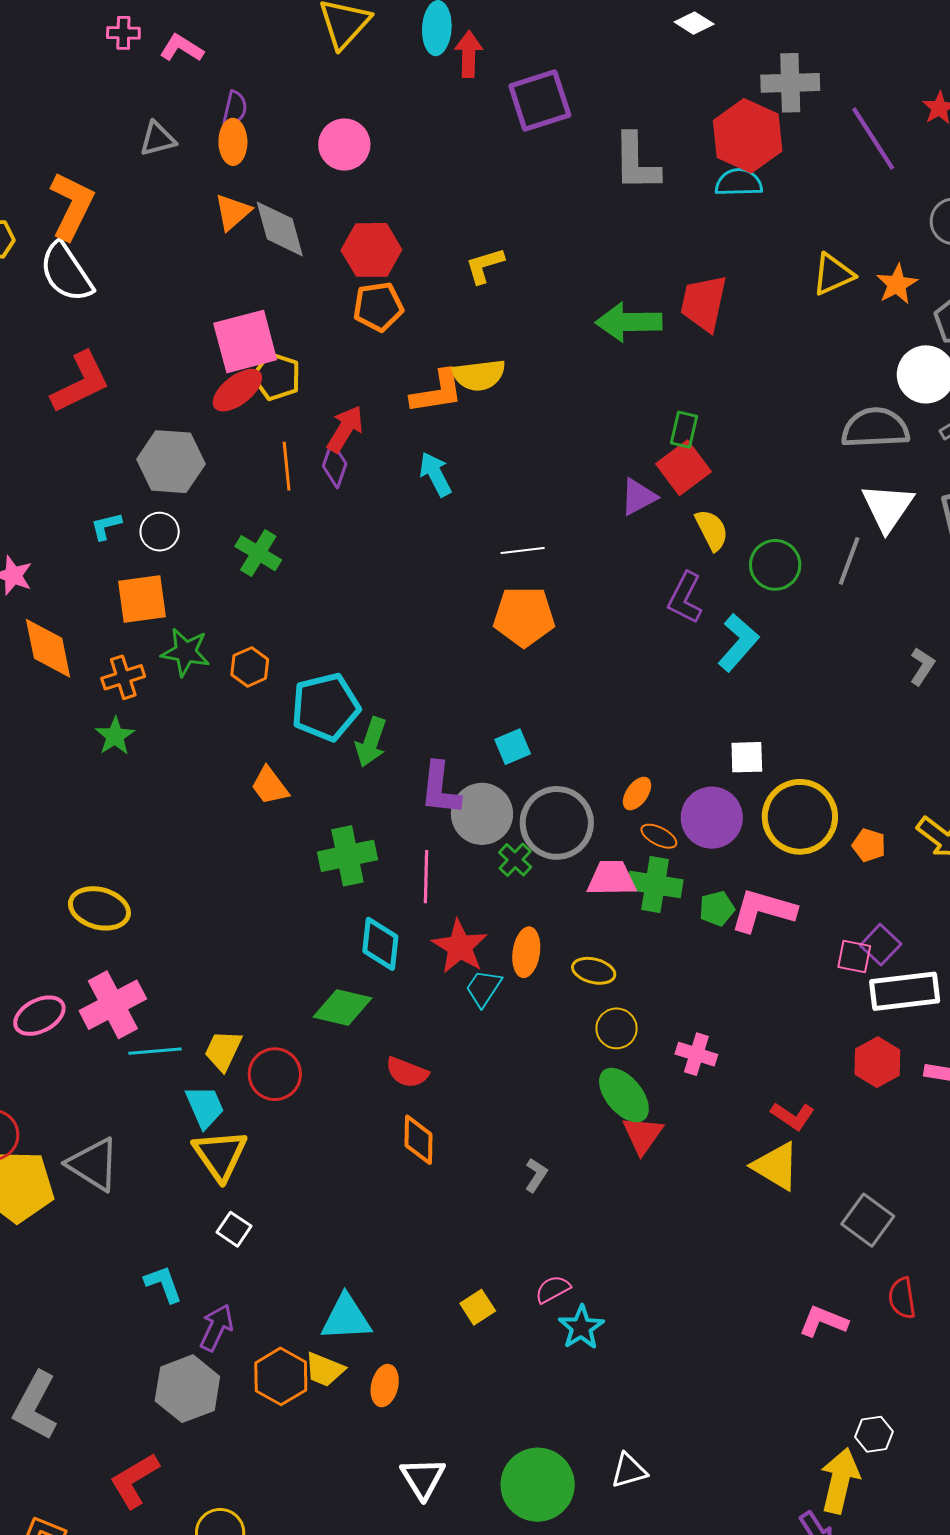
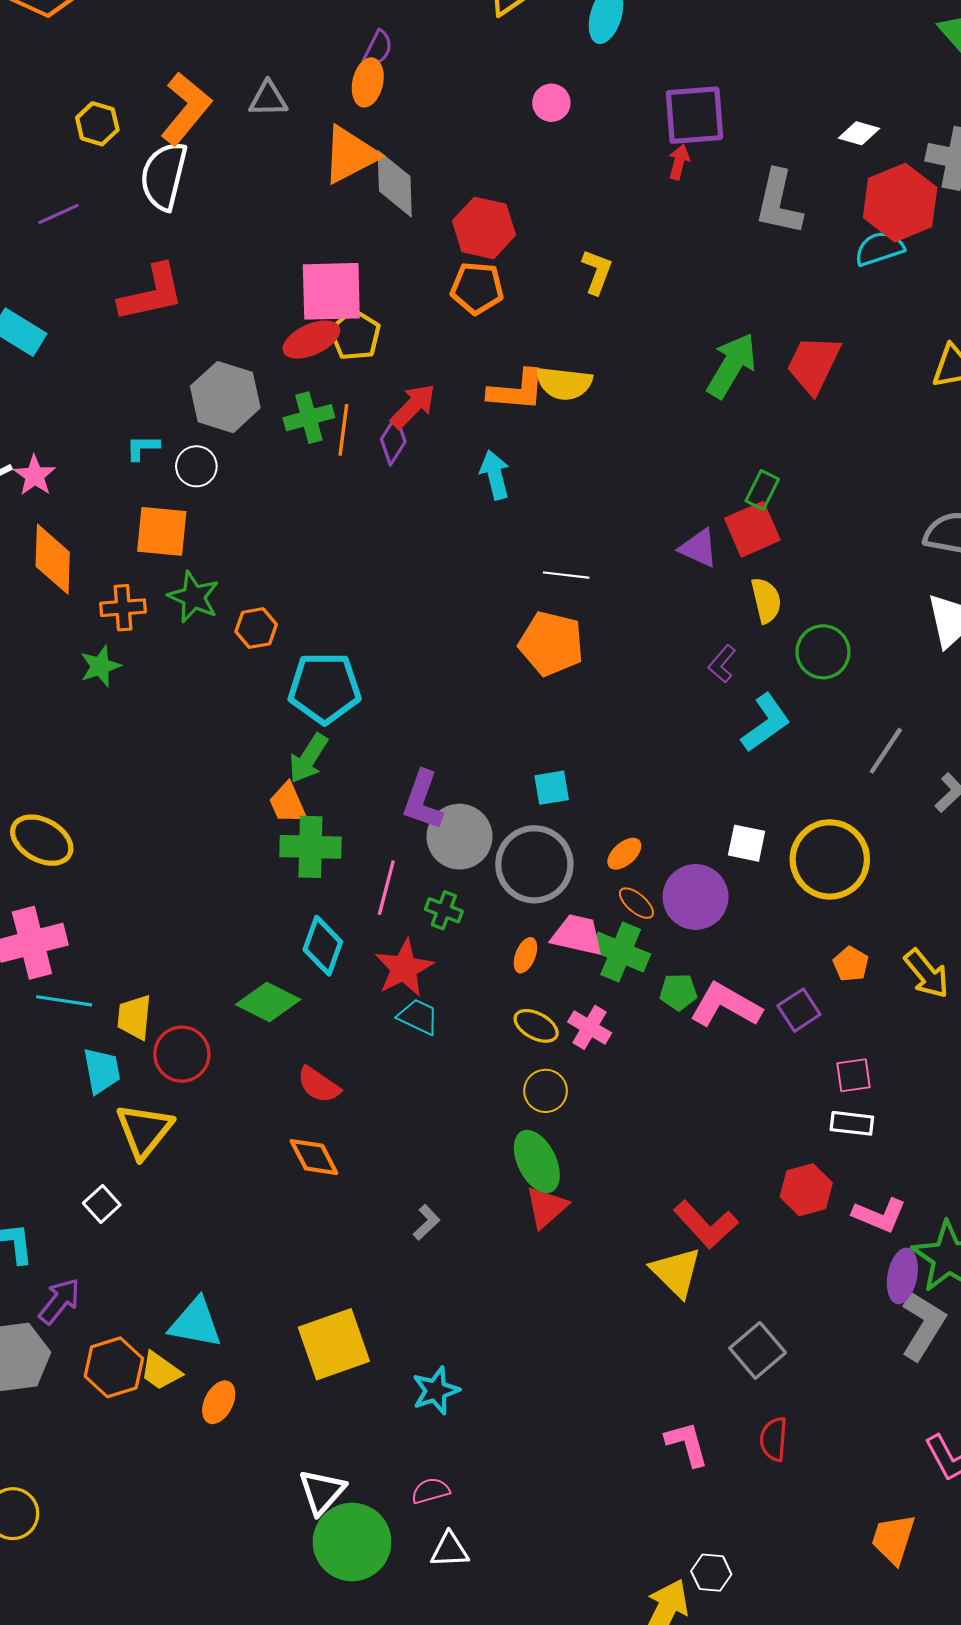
white diamond: (694, 23) -> (859, 133), moved, turned -30
red arrow: (469, 54) -> (679, 162), moved, size x0.7
gray triangle: (158, 139) -> (268, 99), moved
pink circle: (344, 145) -> (551, 103), moved, size x0.7
cyan semicircle: (739, 182) -> (879, 249), turned -30
orange triangle: (233, 212) -> (350, 155), size x1.5
yellow L-shape: (485, 265) -> (597, 272), turned 114
white semicircle: (66, 272) -> (164, 176), turned 34
green arrow: (629, 322) -> (732, 365), turned 108
purple triangle: (638, 497) -> (699, 548), turned 39
green cross: (258, 553) -> (309, 418), moved, turned 30
gray line: (849, 561) -> (886, 751), moved
purple L-shape: (685, 598) -> (722, 664), size x0.7
green arrow: (371, 742) -> (308, 758), moved
cyan square: (513, 747) -> (552, 788), moved
orange trapezoid: (270, 786) -> (288, 803), moved
yellow circle: (800, 817) -> (830, 859), moved
green cross: (515, 860) -> (444, 910), moved, turned -36
purple square: (881, 945) -> (799, 1010), moved
orange ellipse: (526, 952) -> (525, 955), moved, size x0.7
pink square: (854, 956) -> (854, 1075), moved, turned -33
cyan trapezoid: (484, 988) -> (418, 1017), turned 69
white rectangle: (905, 991) -> (852, 1123), size x0.6
yellow trapezoid: (223, 1051) -> (134, 1017), turned -33
pink cross: (696, 1054) -> (590, 1027), moved
red L-shape: (793, 1116) -> (706, 1224), size x1.4
orange diamond: (418, 1140) -> (314, 1157), turned -42
yellow triangle: (220, 1155) -> (144, 1131), moved
pink semicircle: (553, 1289) -> (431, 1491), moved
yellow square: (478, 1307) -> (334, 1344), size x2.0
pink L-shape: (823, 1321) -> (687, 1444), turned 39
white triangle: (423, 1478) -> (322, 1492), moved

